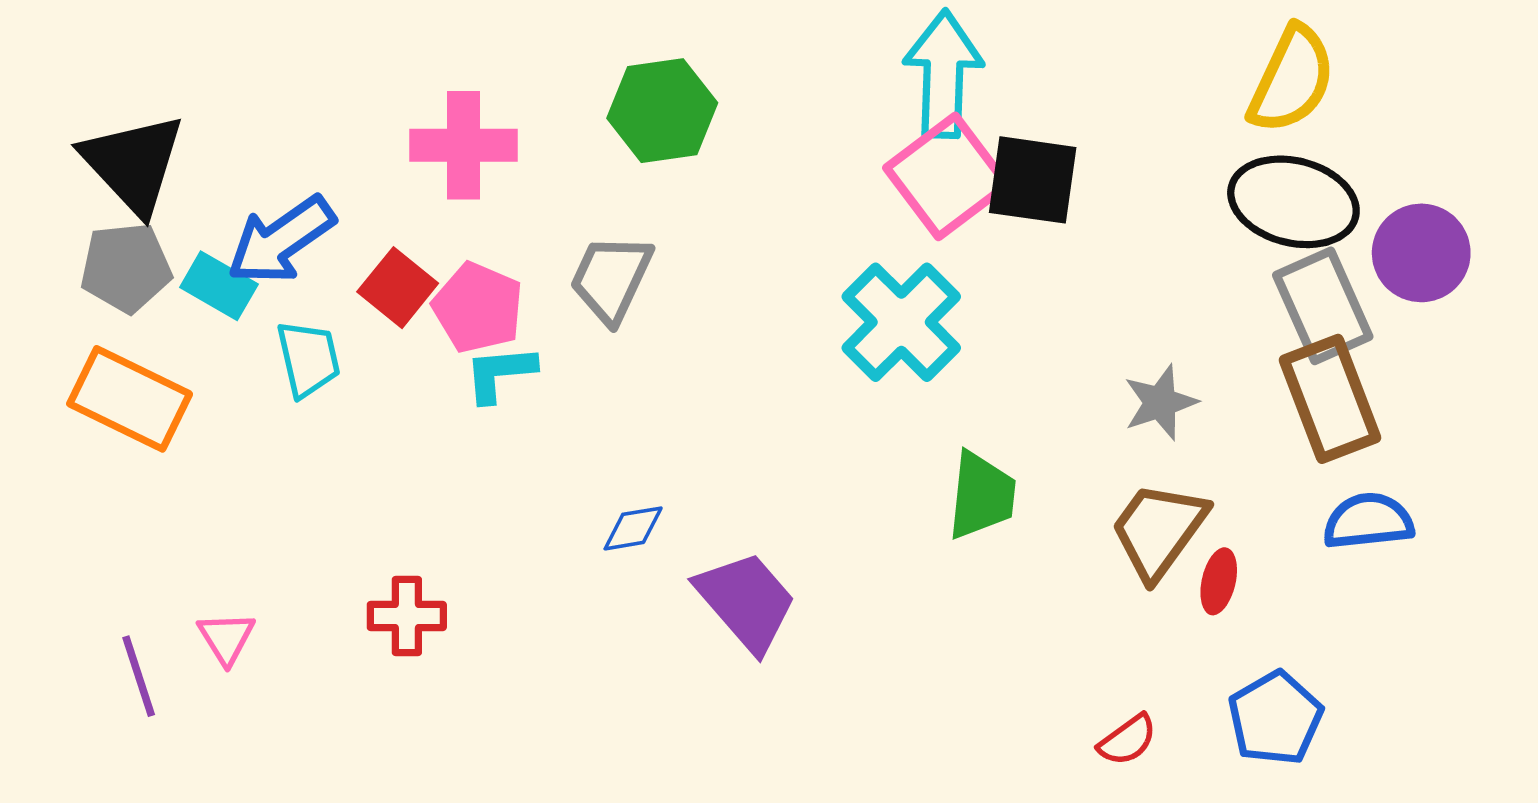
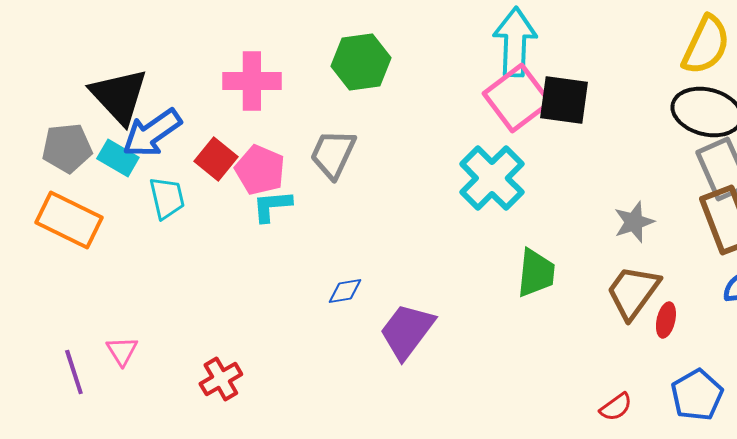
black triangle: (133, 164) -> (119, 96), moved
purple trapezoid: (746, 601) -> (407, 331), turned -102
red cross: (407, 616) -> (221, 379), moved, turned -30

